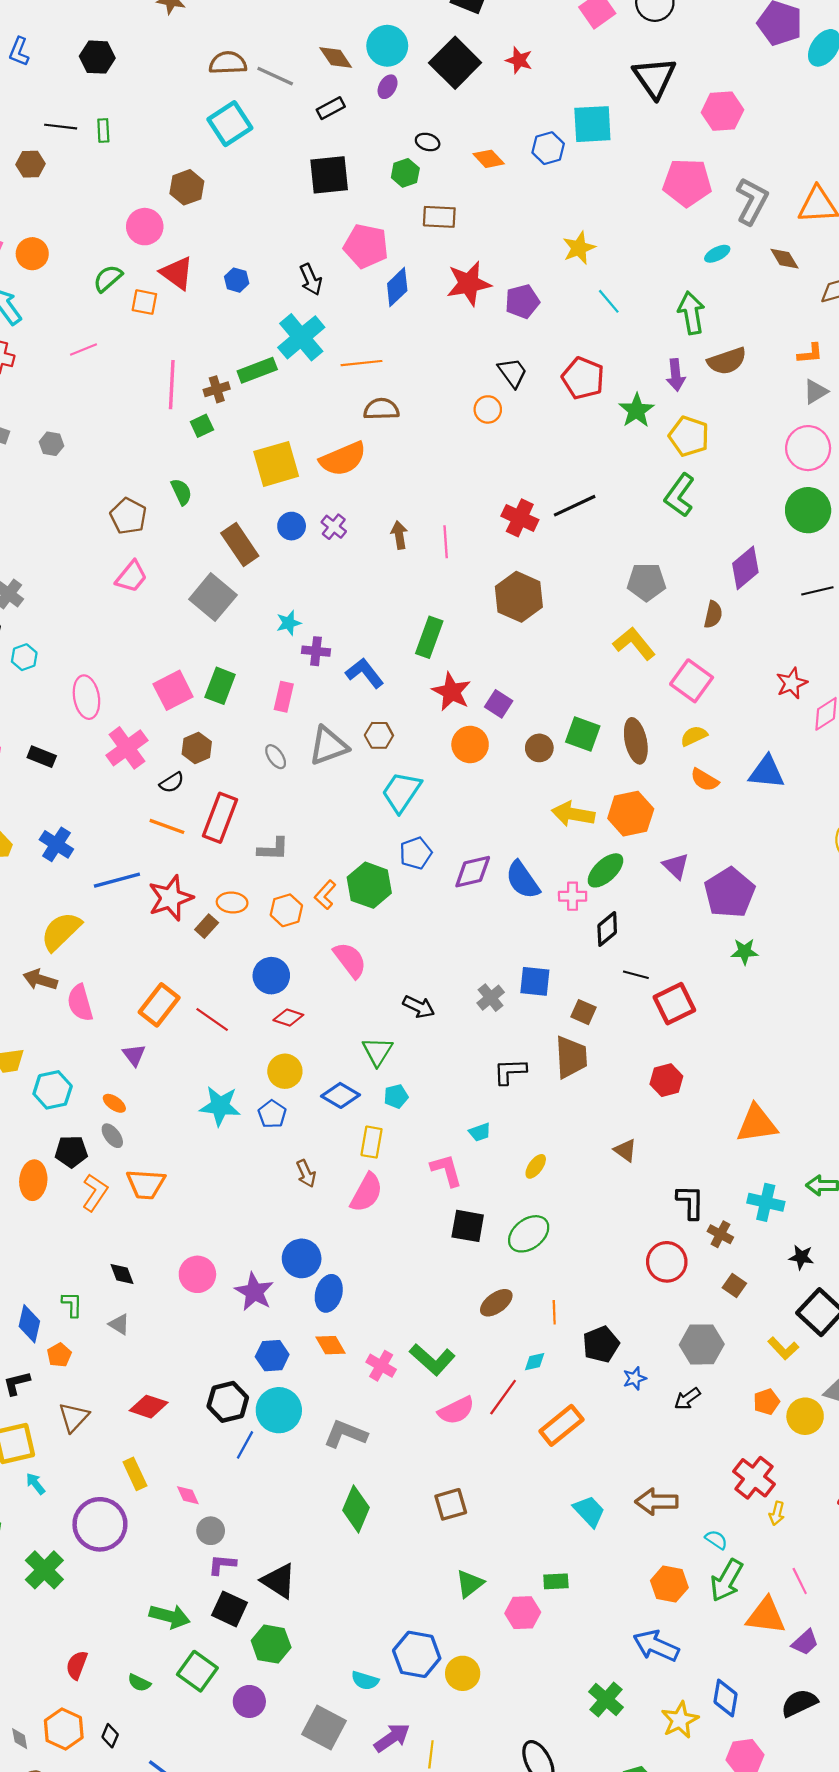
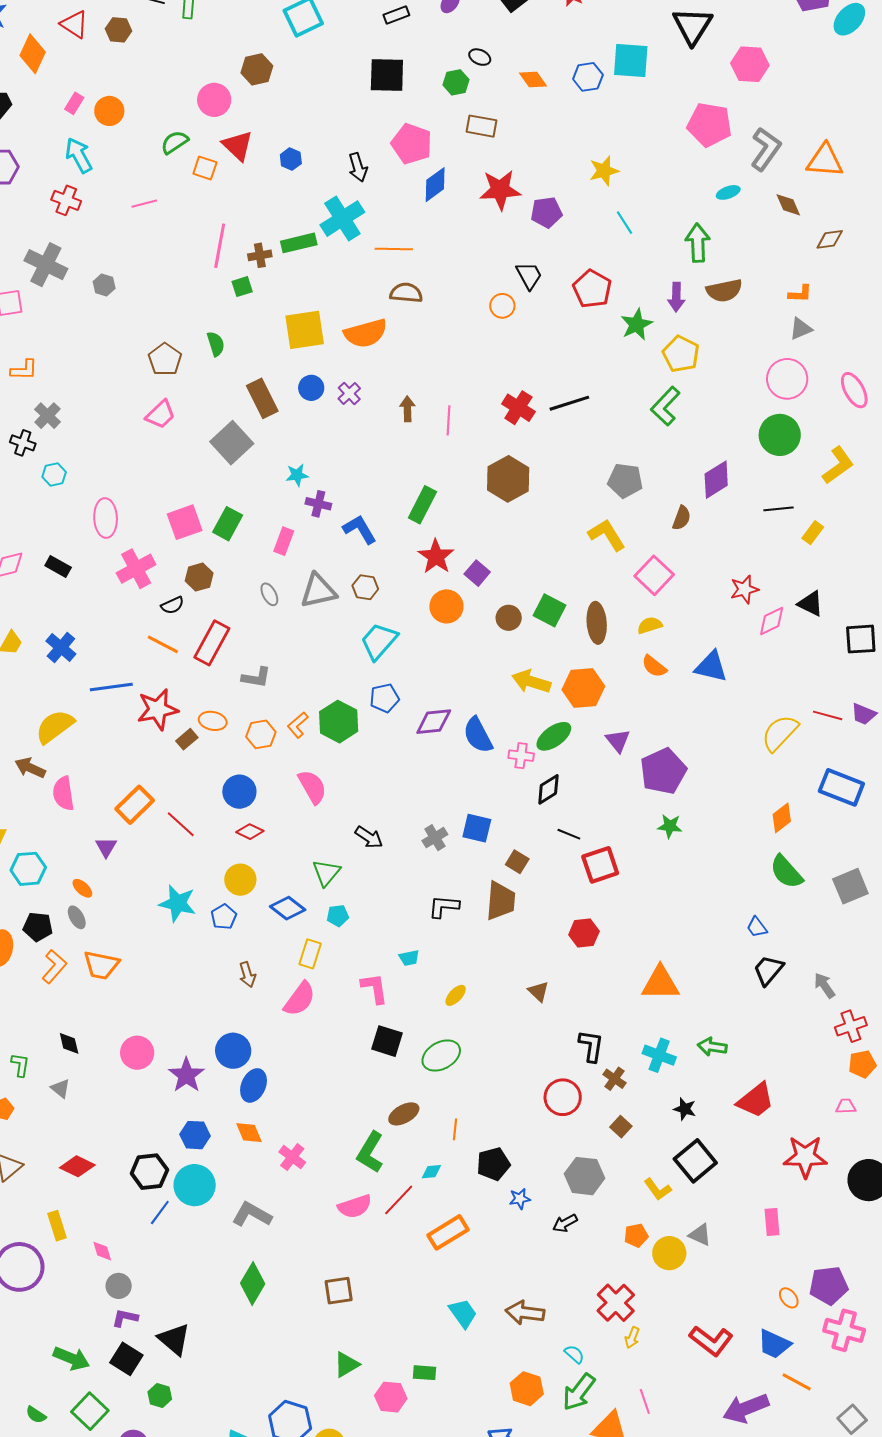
green L-shape: (432, 1360) -> (370, 1152), moved, turned 72
green hexagon: (271, 1644) -> (160, 1395), size x0.7

